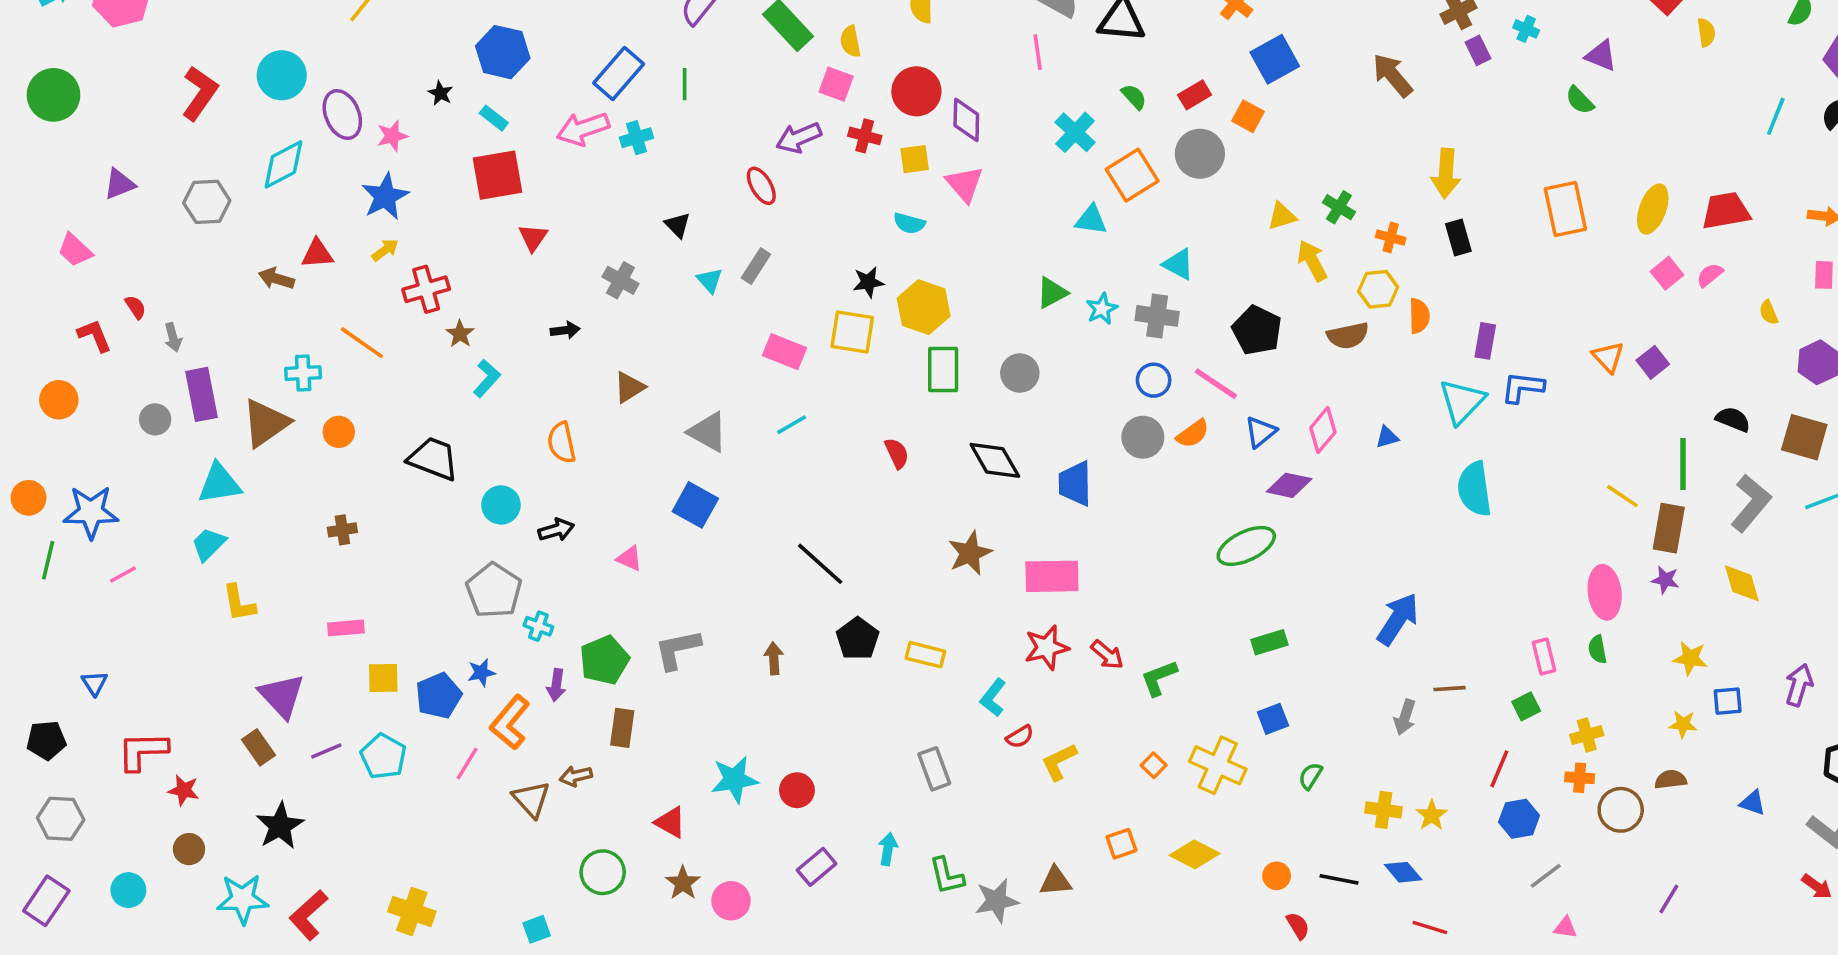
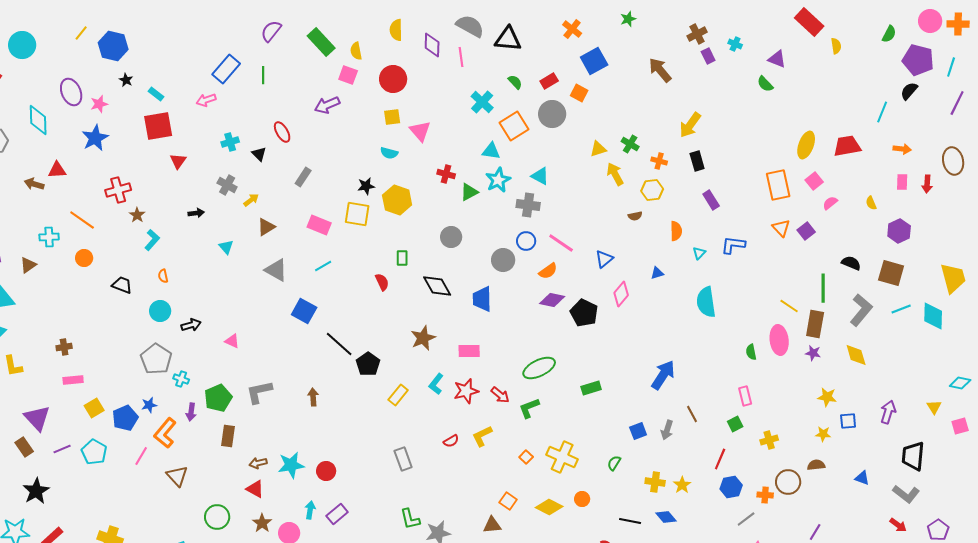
blue hexagon: (503, 52) -> (113, 46), moved
cyan circle: (282, 75) -> (22, 45), moved
cyan line: (1776, 116) -> (882, 112), moved
purple diamond: (966, 120) -> (432, 45), moved
pink arrow: (583, 129) -> (206, 100), size x0.7
red cross: (865, 136) -> (446, 174), moved
cyan cross: (636, 138) -> (230, 142), moved
cyan diamond: (283, 164) -> (38, 120), turned -64
yellow arrow: (1446, 173) -> (690, 125), turned 32
red ellipse: (761, 186) -> (282, 132), moved
orange rectangle: (1565, 209) -> (778, 185), moved
yellow arrow: (385, 250) -> (251, 200), moved
pink semicircle: (1710, 275) -> (830, 203), moved
cyan triangle: (710, 280) -> (226, 247), moved
cyan star: (1102, 309) -> (498, 180), moved, size x1.4
orange semicircle: (1419, 316) -> (676, 231), moved
black pentagon: (1257, 330) -> (584, 313), moved
brown semicircle: (1348, 336) -> (635, 216), size x0.6
purple rectangle: (1485, 341) -> (711, 200), moved, turned -42
green rectangle: (943, 369) -> (402, 258), moved, size x0.6
brown triangle: (629, 387) -> (266, 227), moved
cyan triangle: (1462, 402) -> (699, 253), size x0.5
brown triangle: (266, 423) -> (28, 265), size x0.6
pink diamond: (1323, 430) -> (621, 294), moved
orange circle: (339, 432) -> (84, 258), moved
blue triangle: (1261, 432) -> (604, 259), moved
gray circle: (1143, 437) -> (503, 260), moved
orange semicircle: (562, 443) -> (163, 276), moved, size x0.6
black trapezoid: (433, 459) -> (122, 285), size x0.7
purple diamond: (1289, 485) -> (552, 300), moved
blue square: (695, 505) -> (304, 311), moved
brown cross: (342, 530) -> (64, 347), moved
green ellipse: (1246, 546) -> (539, 368), moved
pink rectangle: (1052, 576) -> (469, 351), size x0.7
pink ellipse: (1605, 592) -> (779, 340), moved
black pentagon: (858, 639) -> (368, 364), moved
green semicircle: (1597, 649) -> (751, 352), moved
yellow rectangle: (925, 655) -> (398, 395), turned -65
yellow square: (383, 678) -> (94, 408), turned -30
brown line: (1450, 689) -> (692, 414), turned 66
cyan L-shape: (993, 698) -> (436, 384), moved
blue square: (1273, 719) -> (638, 431), moved
yellow L-shape: (1059, 762) -> (482, 436), moved
brown arrow: (576, 776) -> (258, 463), moved
orange cross: (1580, 778) -> (765, 495), moved
orange square: (1121, 844) -> (508, 501), turned -36
cyan arrow: (888, 849) -> (310, 510), moved
orange circle: (1277, 876) -> (582, 499), moved
brown triangle: (1055, 881) -> (492, 525), moved

